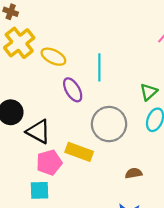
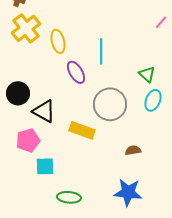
yellow ellipse: (53, 57) -> (58, 41), turned 50
green triangle: (149, 92) -> (147, 74), turned -36
pink pentagon: (49, 163) -> (28, 140), moved

